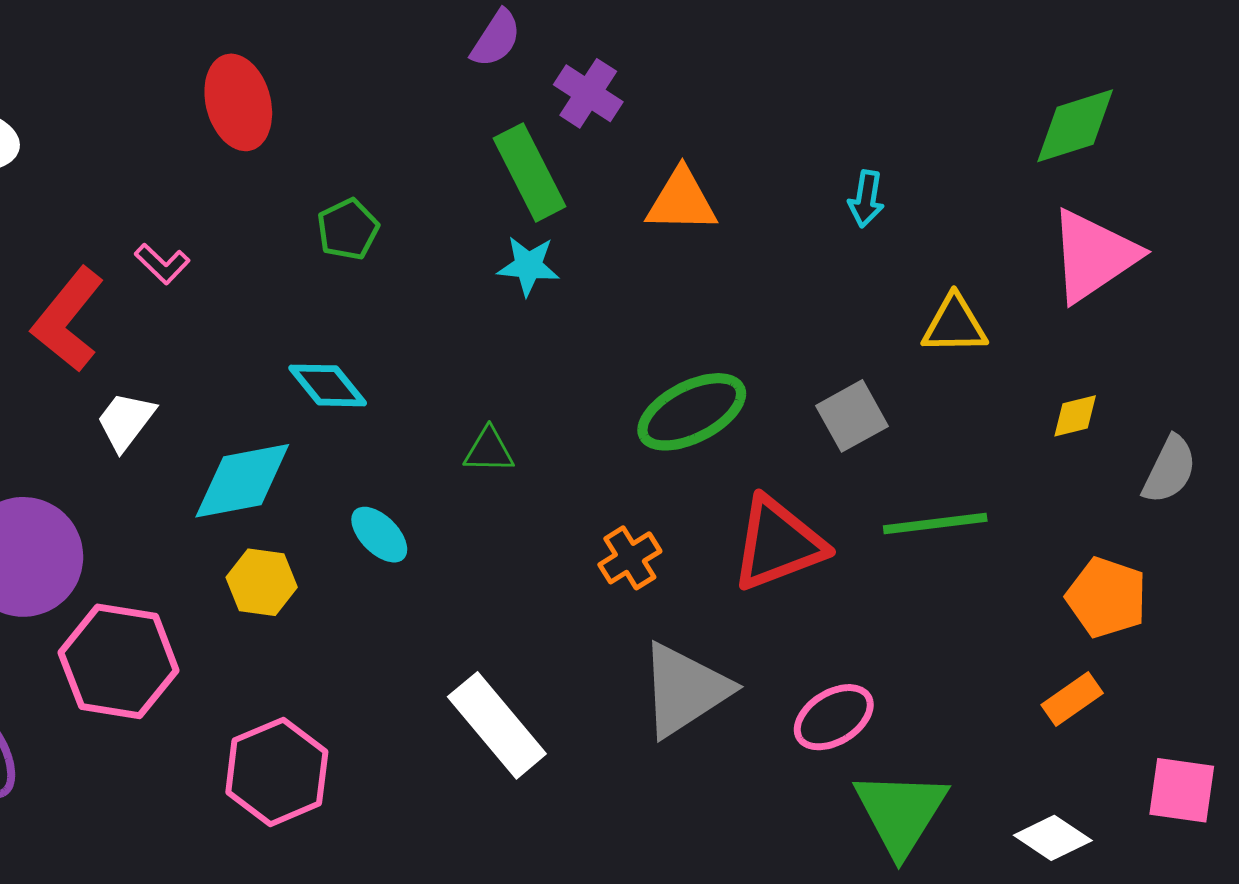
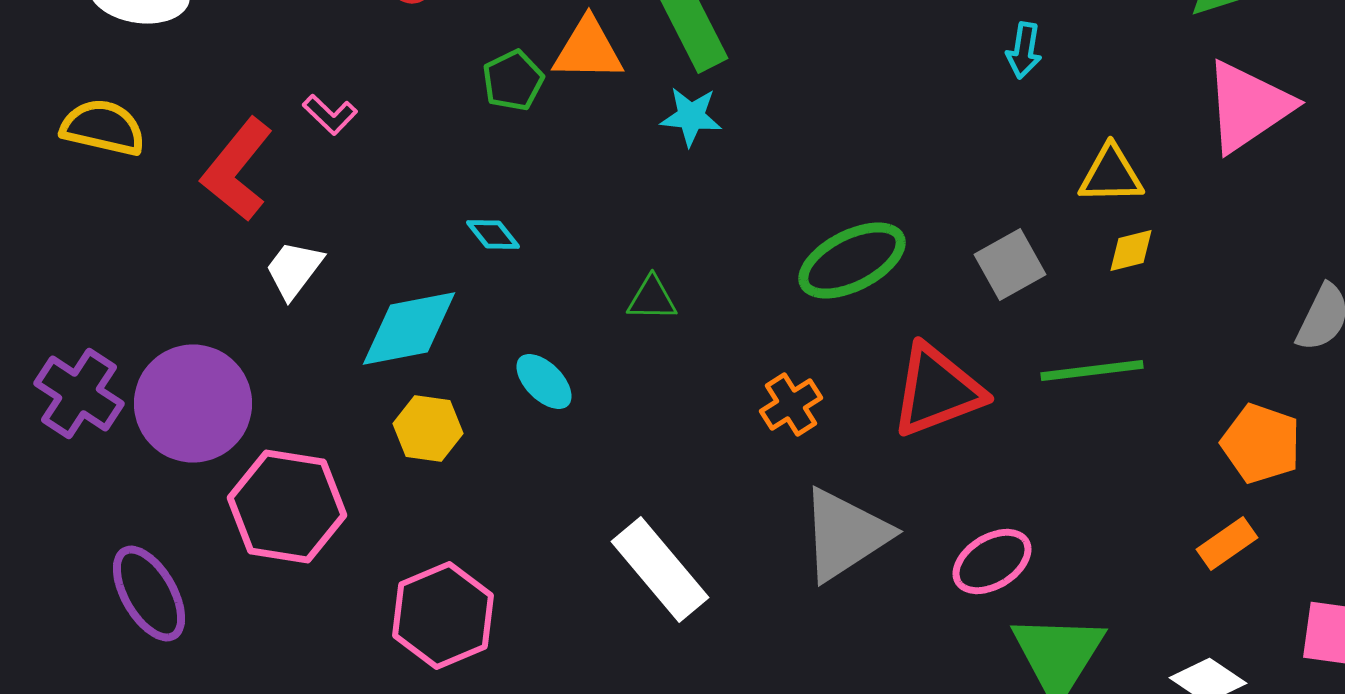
orange triangle: (682, 201) -> (588, 50), moved
cyan diamond: (328, 385) -> (493, 234), size x0.7
yellow diamond: (1075, 416) -> (1131, 250), moved

